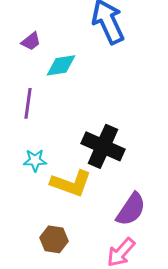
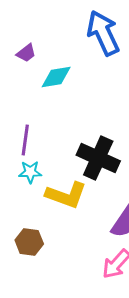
purple line: (28, 103) -> (25, 140), moved
brown hexagon: (54, 239) -> (29, 242), moved

